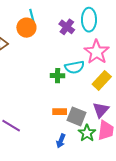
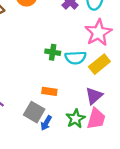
cyan semicircle: (75, 67) -> (76, 58), moved
gray square: (76, 116) -> (34, 112), moved

